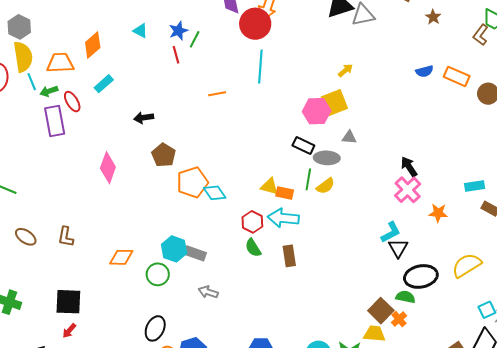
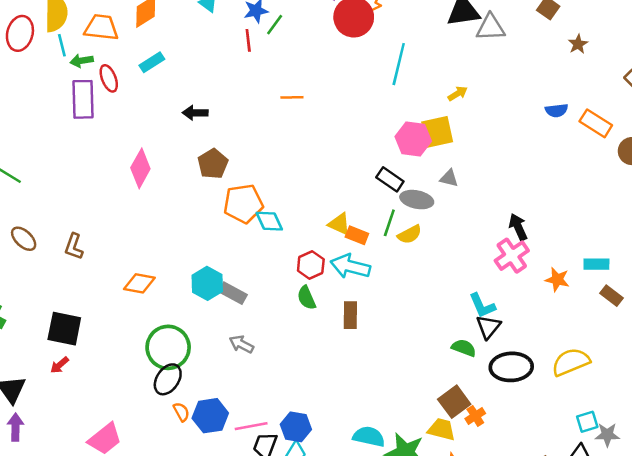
cyan line: (260, 67) -> (399, 64), moved
orange star: (438, 213) -> (557, 280), moved
cyan L-shape: (391, 232) -> (482, 305), turned 85
green circle: (158, 274) -> (168, 347), moved, size x1.5
green semicircle: (405, 297) -> (464, 348), moved

